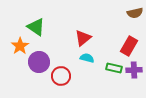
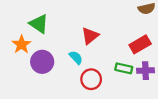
red rectangle: (129, 46) -> (140, 44), turned 30
cyan semicircle: (87, 58) -> (76, 57), moved, turned 32
red circle: (61, 76) -> (91, 79), moved

